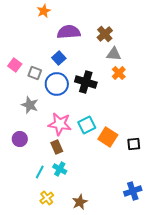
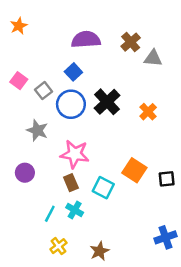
orange star: (44, 11) -> (19, 26), moved
gray triangle: (114, 54) -> (153, 58), moved
gray square: (35, 73) -> (44, 91), turned 32
orange cross: (119, 73) -> (148, 112), moved
black cross: (86, 82) -> (107, 102), turned 30
cyan square: (87, 125) -> (103, 188), moved, turned -36

